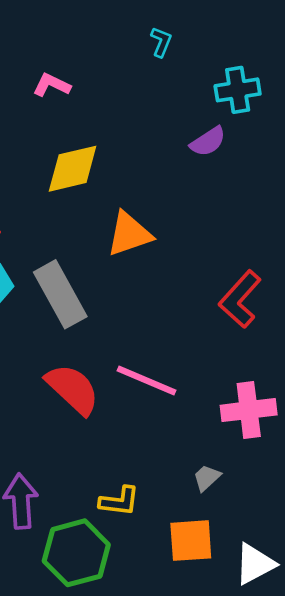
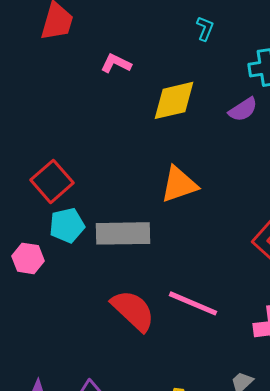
yellow diamond: (73, 169) -> (174, 100), moved
gray rectangle: (60, 294) -> (123, 233), turned -62

